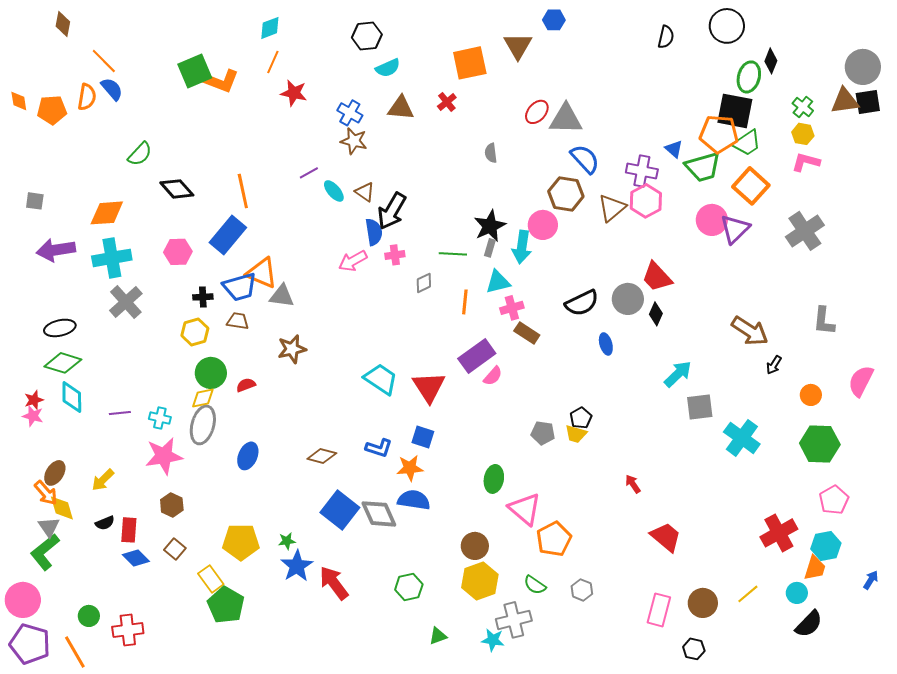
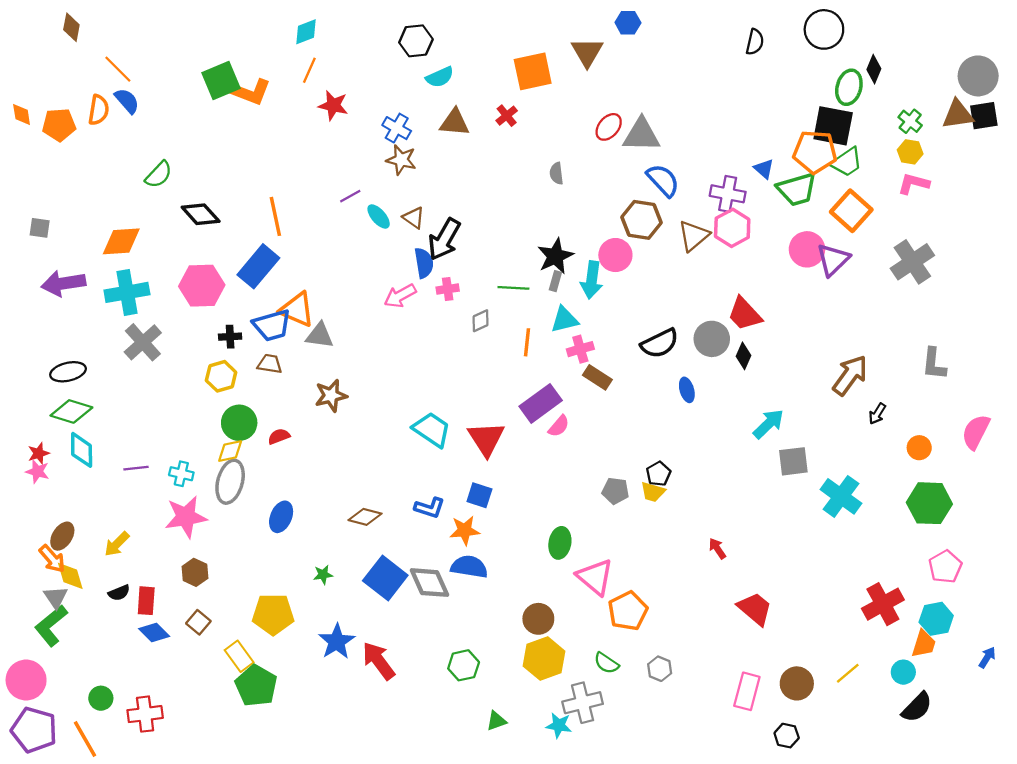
pink hexagon: (178, 252) -> (202, 286), size x1.4
brown arrow: (750, 331) -> (850, 375), turned -87
green star: (287, 541) -> (323, 575), moved

